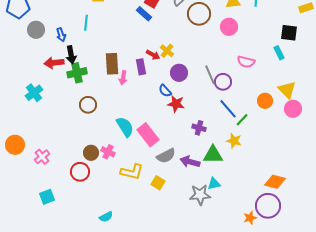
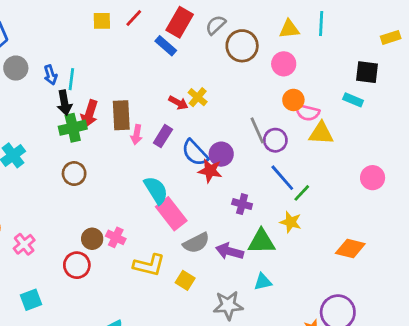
cyan line: (86, 23) -> (71, 79), moved
cyan rectangle: (279, 53) -> (353, 100), turned -40
red arrow: (54, 63) -> (89, 114), moved, turned -66
purple rectangle: (141, 67) -> (163, 136), moved, turned 42
purple circle: (179, 73) -> (221, 154), moved
yellow triangle: (287, 90) -> (321, 133), moved, turned -42
blue semicircle: (165, 91) -> (195, 153), size x1.5
orange circle: (265, 101) -> (293, 100), moved
brown circle: (88, 105) -> (74, 174), moved
cyan semicircle: (125, 127) -> (156, 190), moved
orange diamond: (275, 182) -> (350, 248), moved
gray star: (200, 195) -> (228, 305), moved

